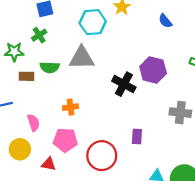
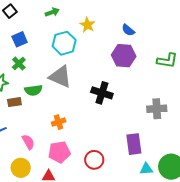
gray triangle: (82, 58) -> (60, 77), turned 35
purple hexagon: (153, 70) -> (124, 56), moved
purple rectangle: (137, 137) -> (134, 144), moved, size x1.5
red circle: (102, 156) -> (94, 160), size x0.7

